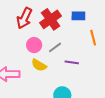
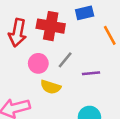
red cross: (51, 19) -> (51, 26), turned -30

